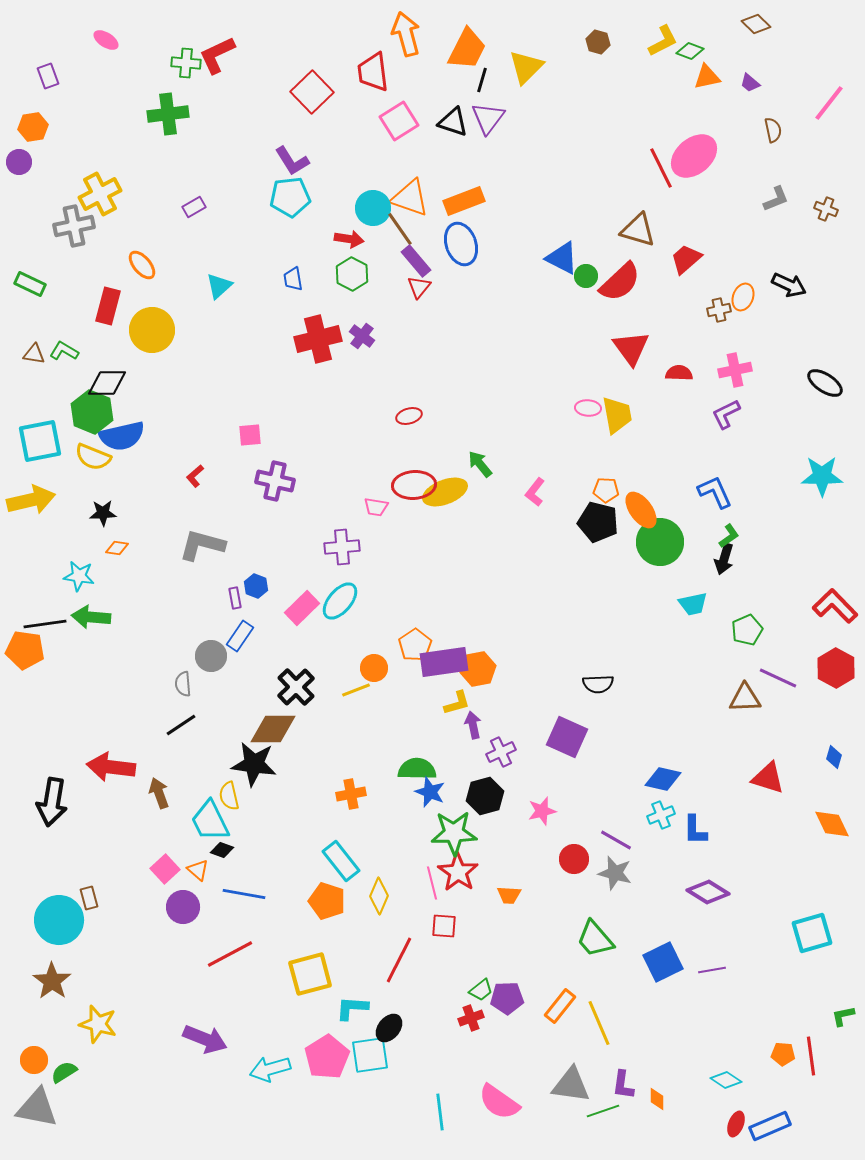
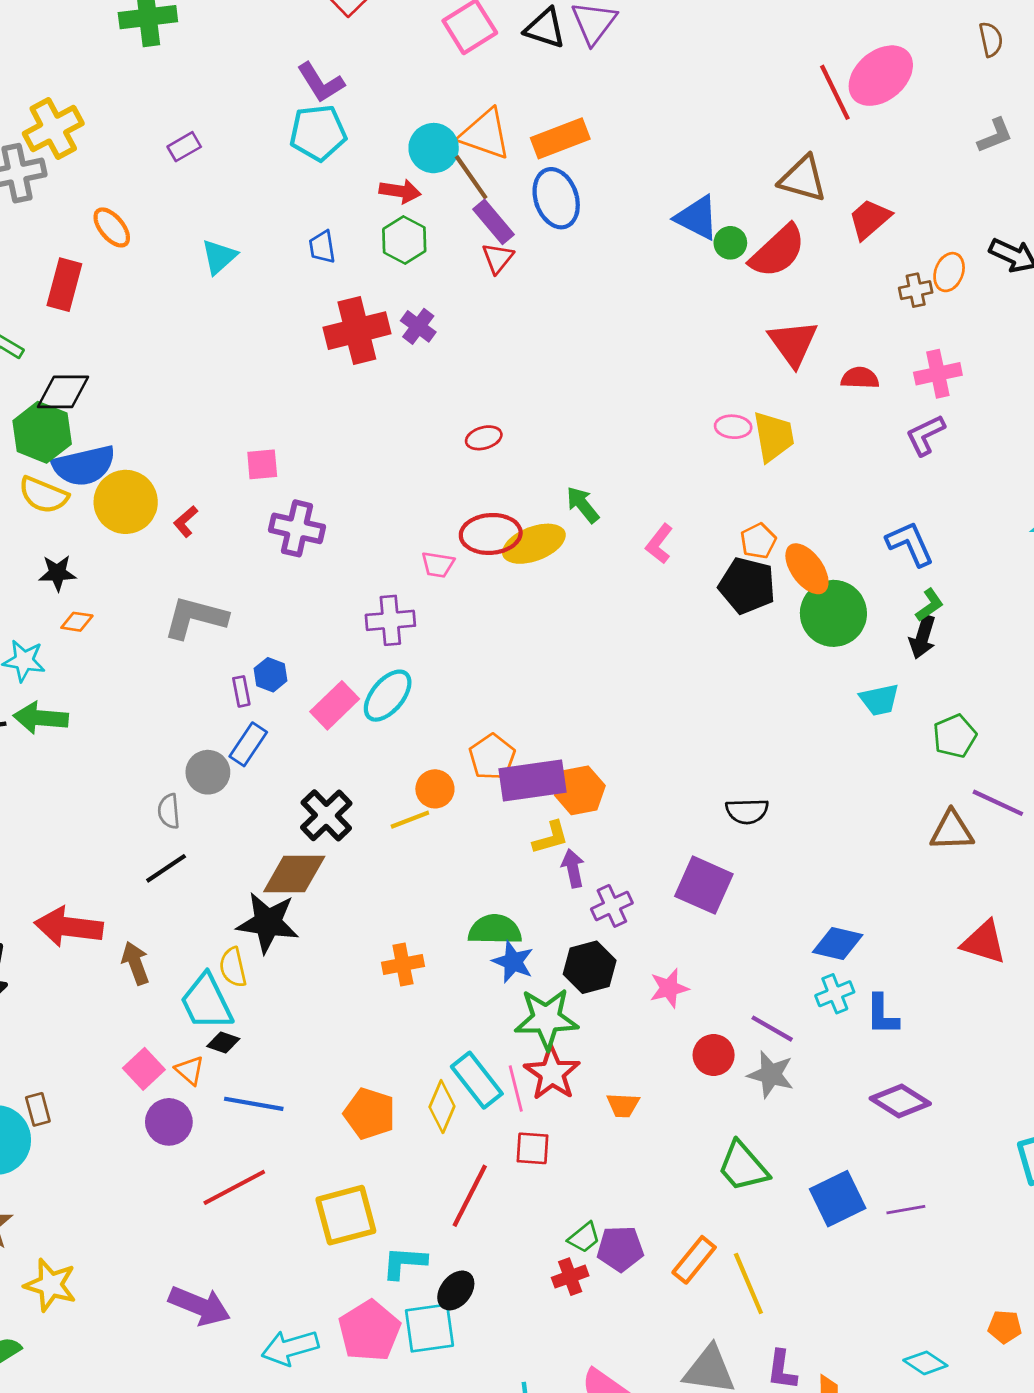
yellow circle: (152, 330) -> (126, 502), moved
orange pentagon: (606, 490) -> (758, 541), turned -30
cyan rectangle: (341, 861) -> (477, 1080), moved

